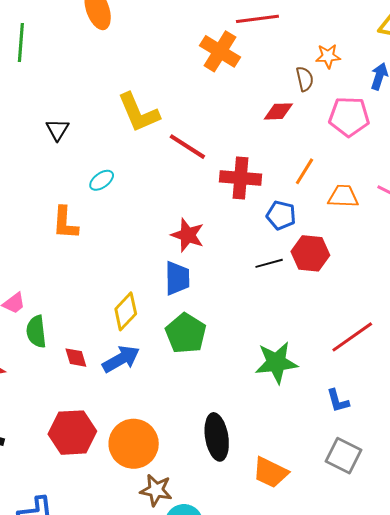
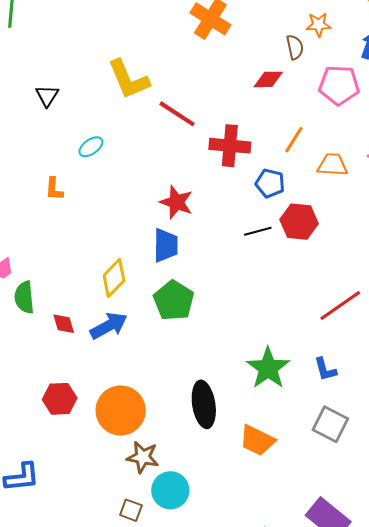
orange L-shape: (65, 223) -> (54, 189), size x0.7
green star: (276, 363) -> (268, 368), moved, turned -30
red hexagon: (72, 433) -> (60, 399), size x0.7

